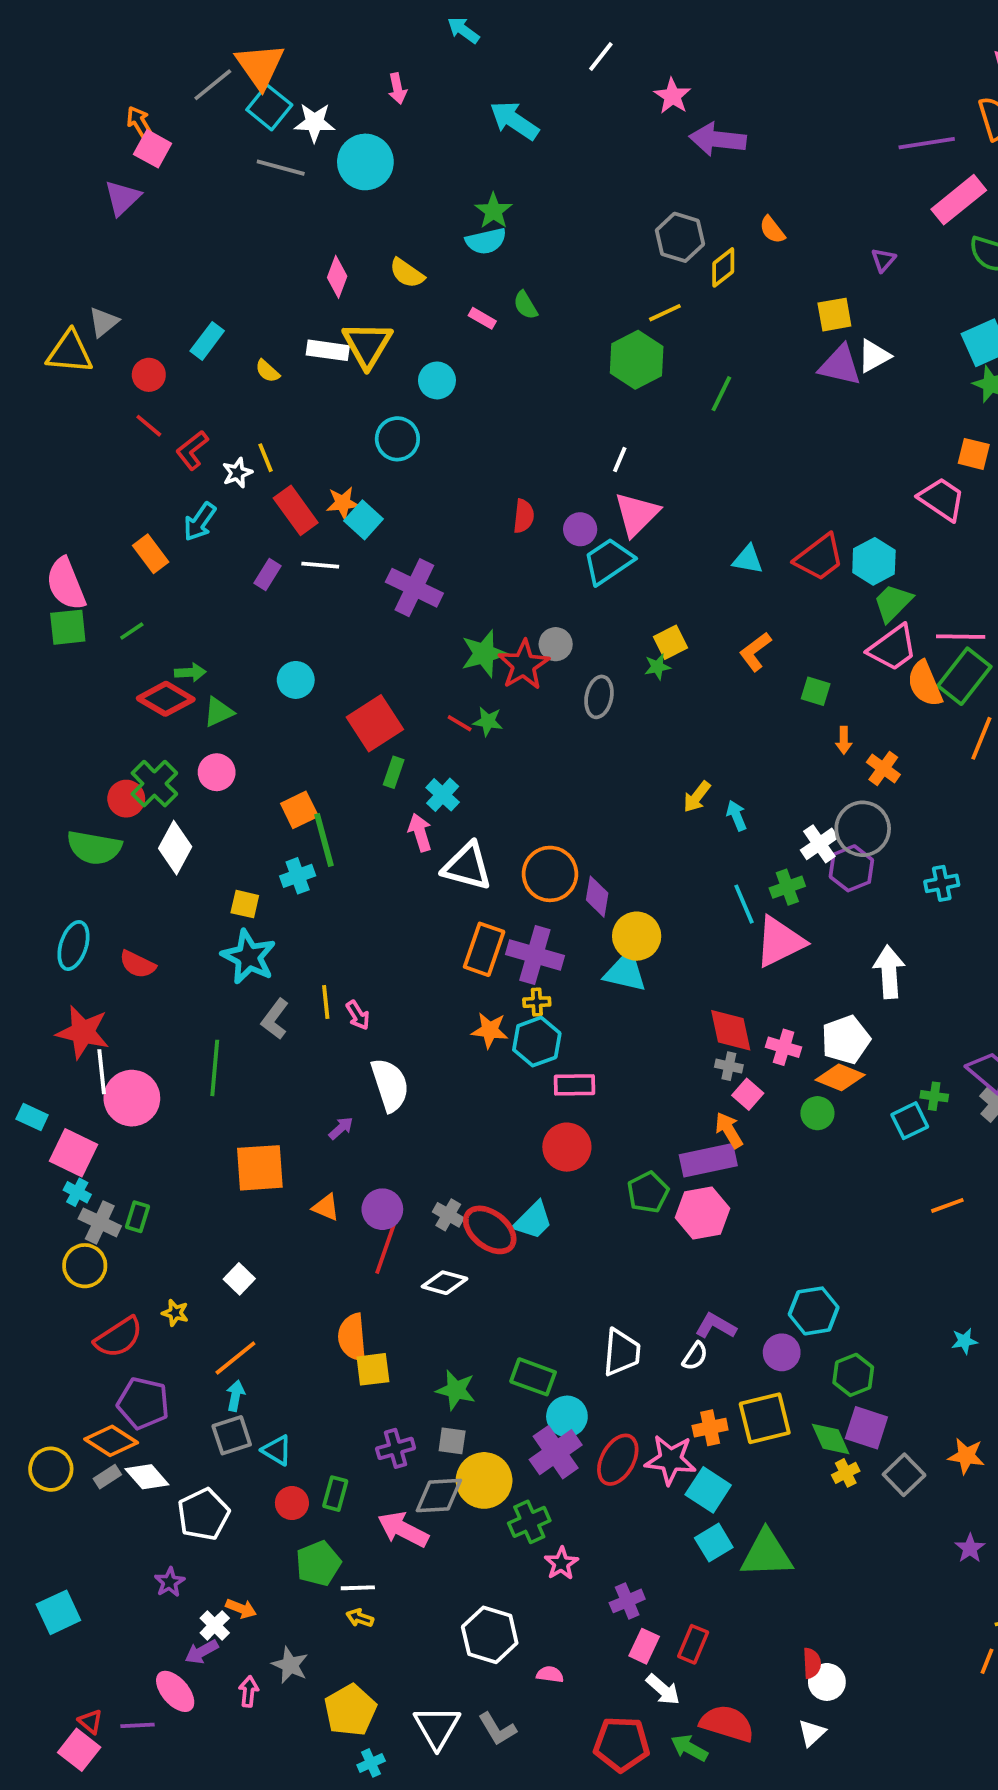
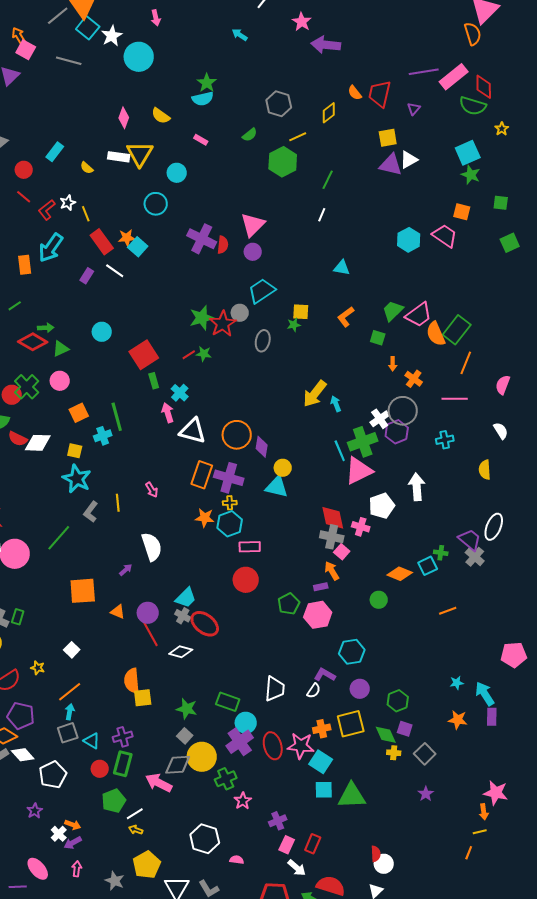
cyan arrow: (514, 121) -> (240, 35), moved, size x0.6
white star: (315, 122) -> (112, 36), turned -30
purple line: (927, 143) -> (424, 72), moved
gray line: (281, 168) -> (69, 61), moved
gray hexagon: (680, 237) -> (279, 104), moved
green semicircle: (526, 305) -> (250, 135), moved, turned -98
white line: (620, 460) -> (322, 215), moved
white star: (237, 473) -> (68, 203), moved
pink triangle: (637, 514) -> (253, 225), moved
cyan arrow: (200, 522) -> (51, 248), size x1.4
orange rectangle: (151, 554) -> (25, 265), turned 30
red trapezoid: (819, 558) -> (380, 94), moved, turned 140
cyan trapezoid: (608, 561) -> (262, 291), moved
cyan hexagon: (874, 561) -> (409, 240), moved
white line: (320, 565) -> (115, 271), turned 30
purple cross: (414, 588) -> (202, 239), moved
green trapezoid: (893, 603) -> (393, 311), moved
pink line: (961, 637) -> (455, 399), moved
yellow square: (671, 642) -> (301, 312), turned 30
red line: (460, 723) -> (189, 355), turned -64
green rectangle: (394, 772) -> (154, 381), turned -35
yellow arrow: (697, 797) -> (315, 394), size x1.6
orange square: (299, 810) -> (79, 413), moved
white diamond: (175, 848) -> (38, 443), moved, turned 64
green cross: (787, 887) -> (363, 442), size x1.6
yellow circle: (637, 936) -> (283, 468), size x0.7
red semicircle: (137, 964) -> (18, 439), moved
pink arrow: (358, 1015) -> (152, 490), moved
white pentagon: (846, 1040) -> (382, 506), moved
gray cross: (729, 1066) -> (332, 537), size x1.6
green line: (215, 1068) -> (59, 538), turned 36
orange diamond: (840, 1077) -> (400, 574), moved
green circle: (817, 1113) -> (379, 600), moved
purple rectangle: (708, 1160) -> (321, 587), size x0.5
cyan trapezoid: (533, 1221) -> (186, 598), moved
red line: (386, 1247) -> (150, 633), turned -48
cyan hexagon: (814, 1311) -> (352, 652), moved
purple square: (866, 1428) -> (405, 729), size x0.7
gray square: (452, 1441) -> (185, 736), turned 35
purple cross: (396, 1448) -> (123, 737), moved
orange star: (966, 1456) -> (458, 720), moved
red ellipse: (618, 1460) -> (273, 746), turned -44
yellow cross: (846, 1473) -> (394, 753), turned 32
green rectangle: (335, 1494) -> (123, 764), size x1.4
cyan square: (714, 1543) -> (324, 790), turned 30
purple star: (970, 1548) -> (426, 794), moved
white line: (358, 1588) -> (135, 814), turned -30
purple arrow: (202, 1652) -> (73, 843), moved
gray star: (290, 1665) -> (115, 881), moved
yellow pentagon: (350, 1710) -> (147, 865), moved

